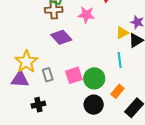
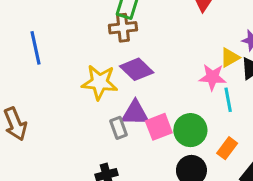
pink star: (86, 15) -> (212, 77), moved
yellow star: (26, 62) -> (100, 82), moved, turned -30
purple triangle: (20, 79) -> (135, 113), moved

